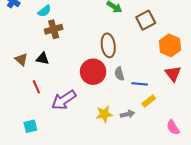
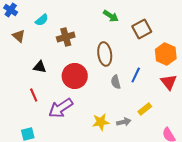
brown cross: (54, 29) -> (66, 37), moved
brown triangle: (21, 60) -> (19, 36), moved
red circle: (93, 72) -> (75, 76), moved
blue line: (140, 84) -> (136, 75), moved, turned -70

